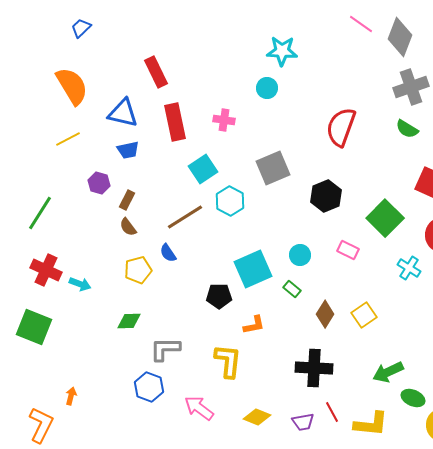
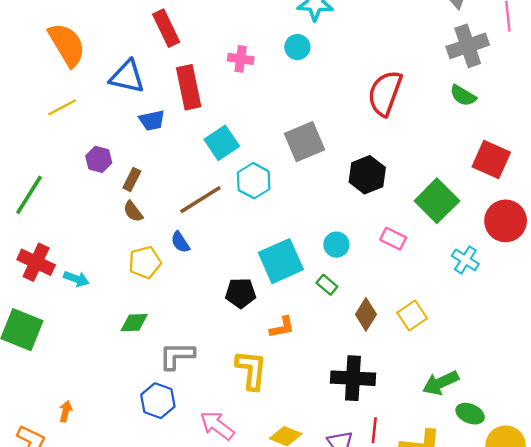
pink cross: (224, 120) -> (241, 59), moved
blue trapezoid: (128, 150) -> (152, 120), moved
red line: (332, 412) -> (374, 430), turned 35

